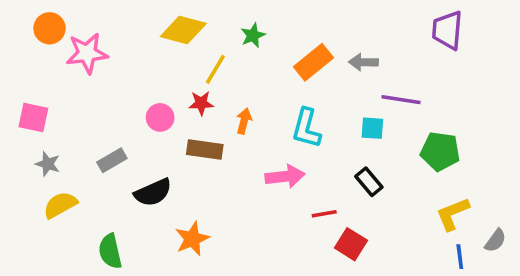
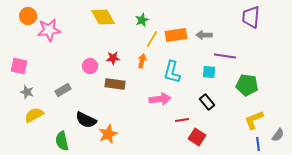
yellow diamond: (183, 30) -> (103, 17), turned 45
orange rectangle: (314, 62) -> (176, 35), turned 30
yellow line: (215, 69) -> (152, 39), moved
orange arrow: (244, 121) -> (142, 61), moved
black semicircle: (153, 192) -> (86, 120), moved, turned 50

